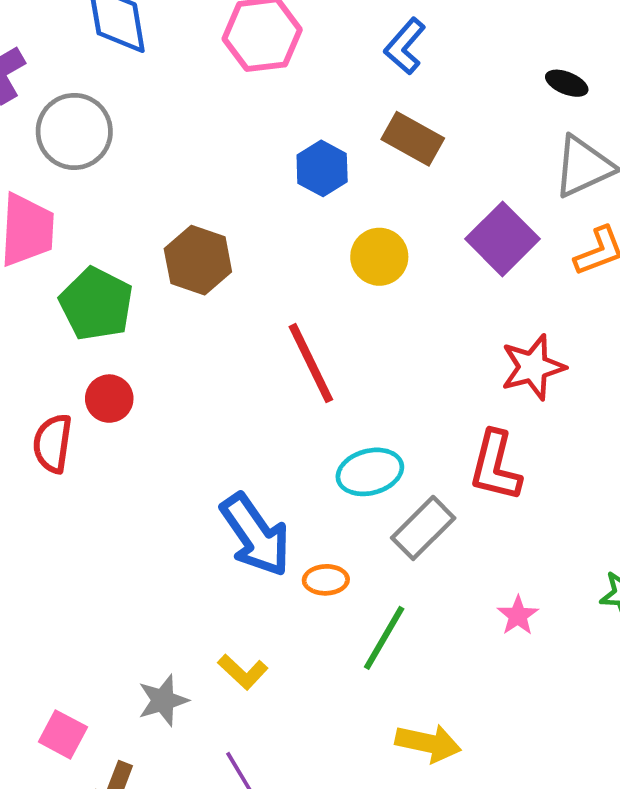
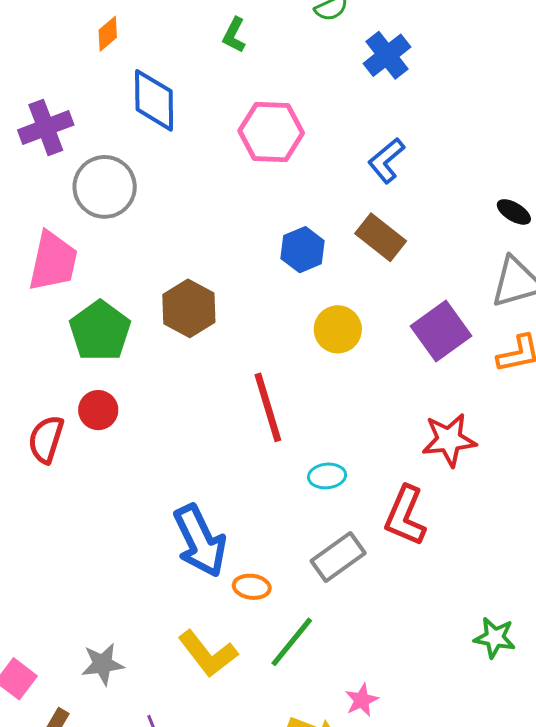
cyan ellipse: (370, 472) -> (327, 476), moved, size x0.7
pink star: (518, 615) -> (362, 700), moved
yellow L-shape: (243, 672) -> (208, 654), moved, size x1.5

